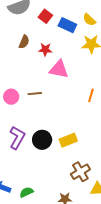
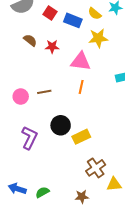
brown semicircle: (24, 42) -> (30, 40), turned -72
pink triangle: (59, 69) -> (81, 61), moved
orange line: (91, 95) -> (81, 87), moved
black circle: (42, 140) -> (61, 125), moved

